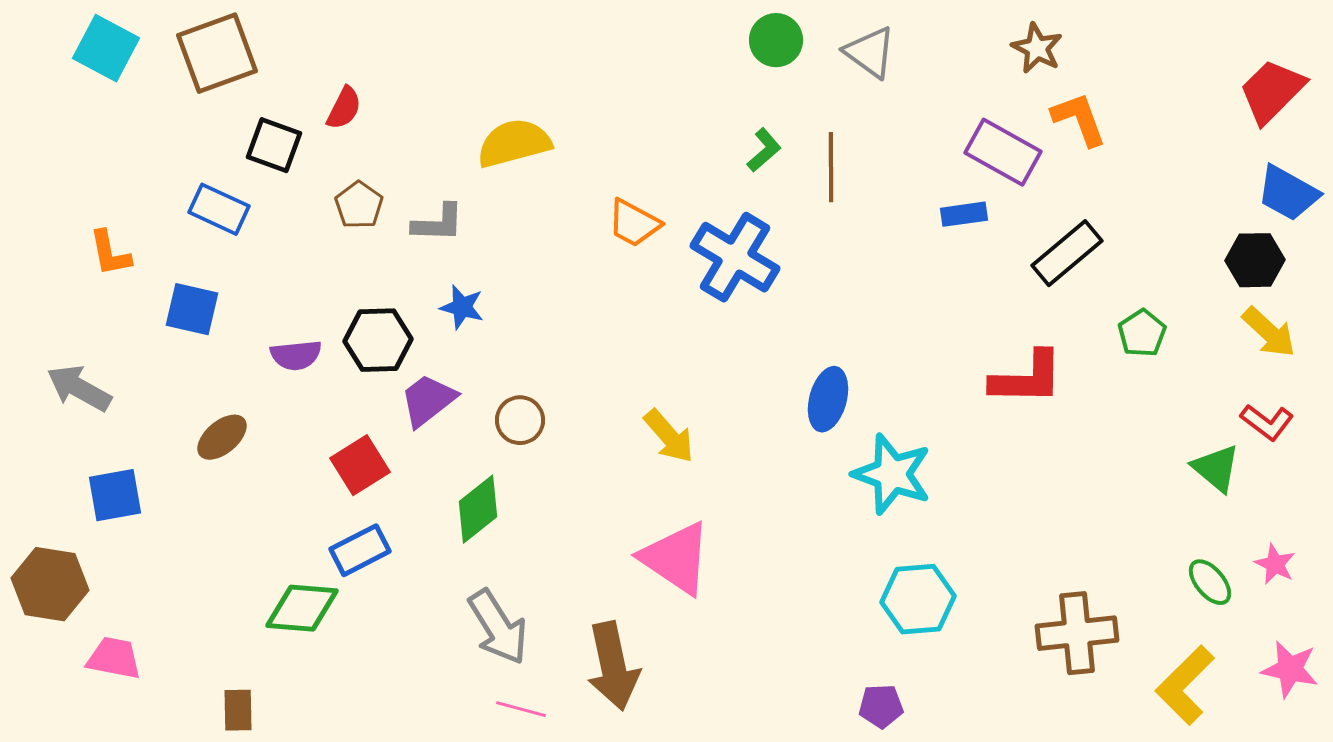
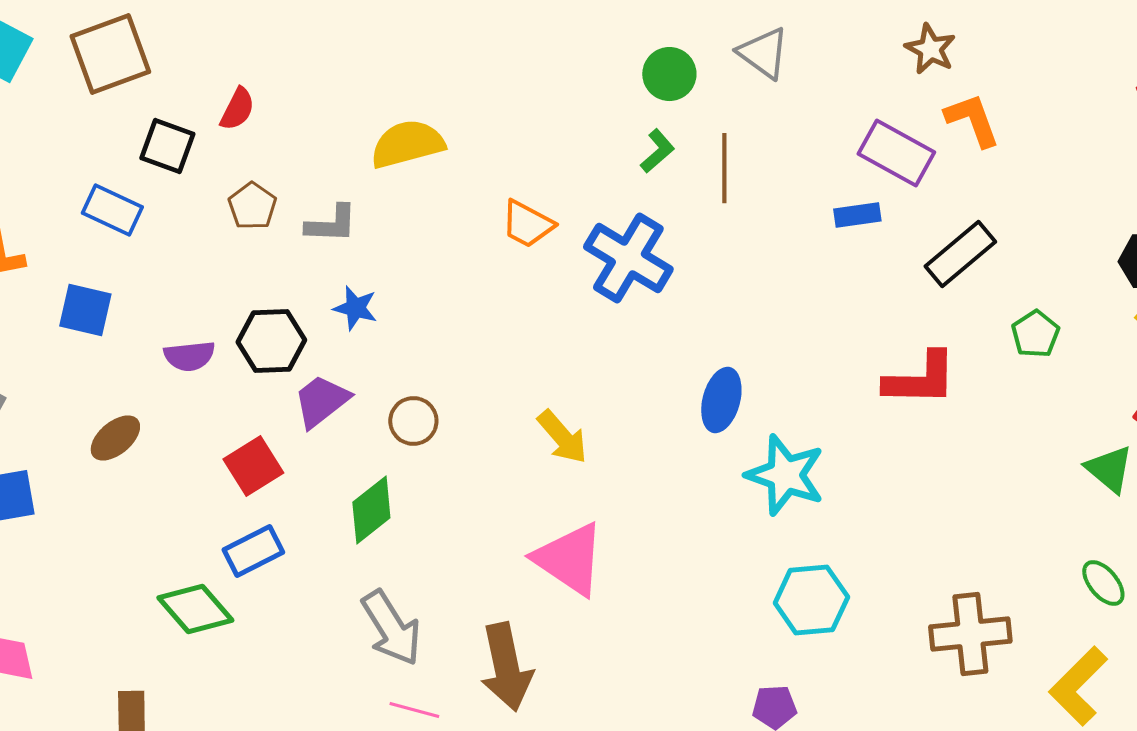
green circle: (776, 40) -> (669, 74), moved
green diamond: (302, 608) -> (195, 609), turned 44

